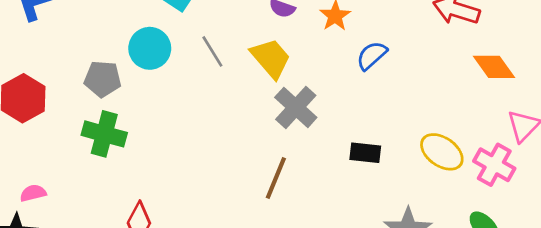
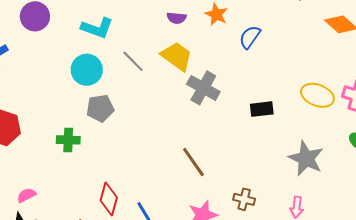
gray pentagon: (103, 79) -> (100, 108), moved
green cross: (104, 134) -> (68, 140), size x0.7
brown line: (276, 178) -> (193, 162), moved, turned -44

